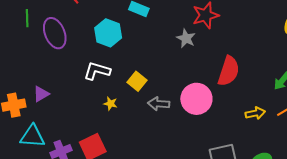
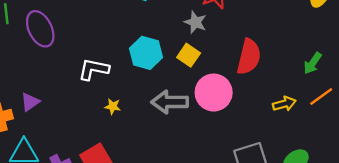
cyan hexagon: (108, 33) -> (146, 53), moved
yellow square: (137, 81) -> (189, 55), moved
gray arrow: (159, 104) -> (170, 102), size x1.4

